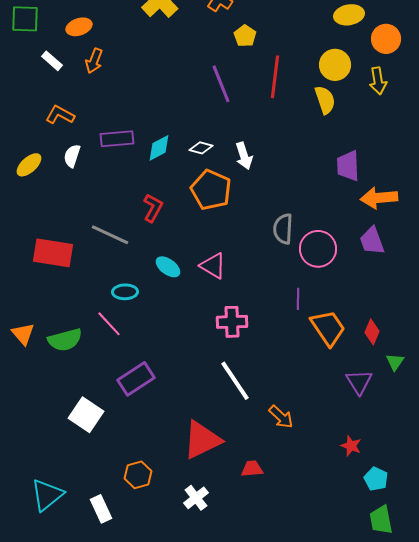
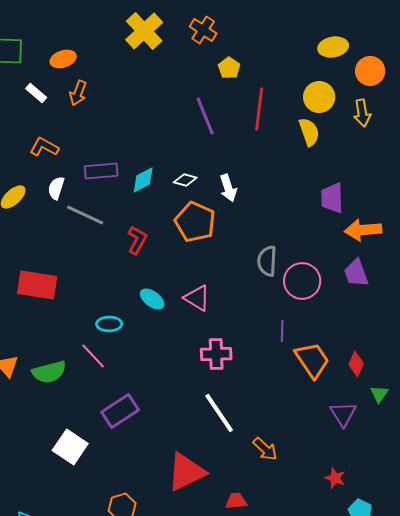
gray line: (110, 235) -> (85, 215), moved

